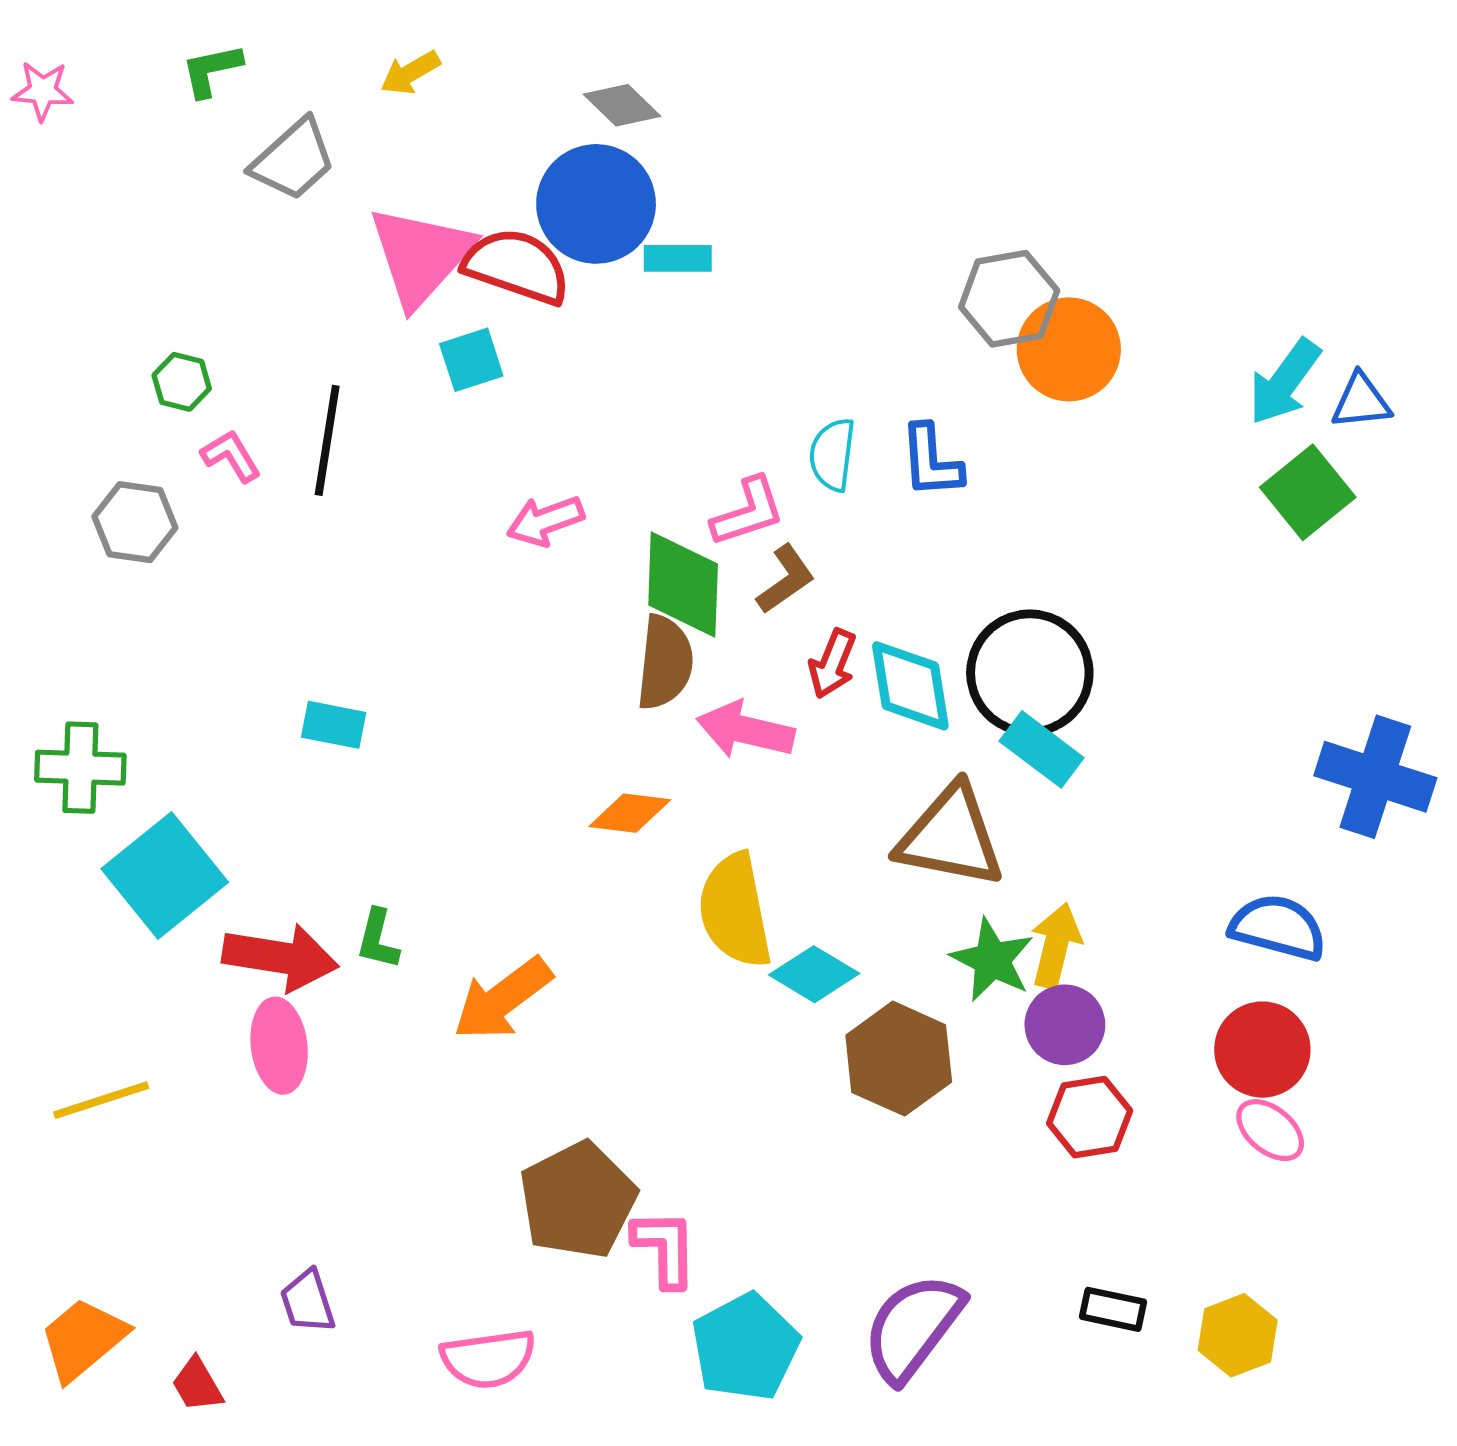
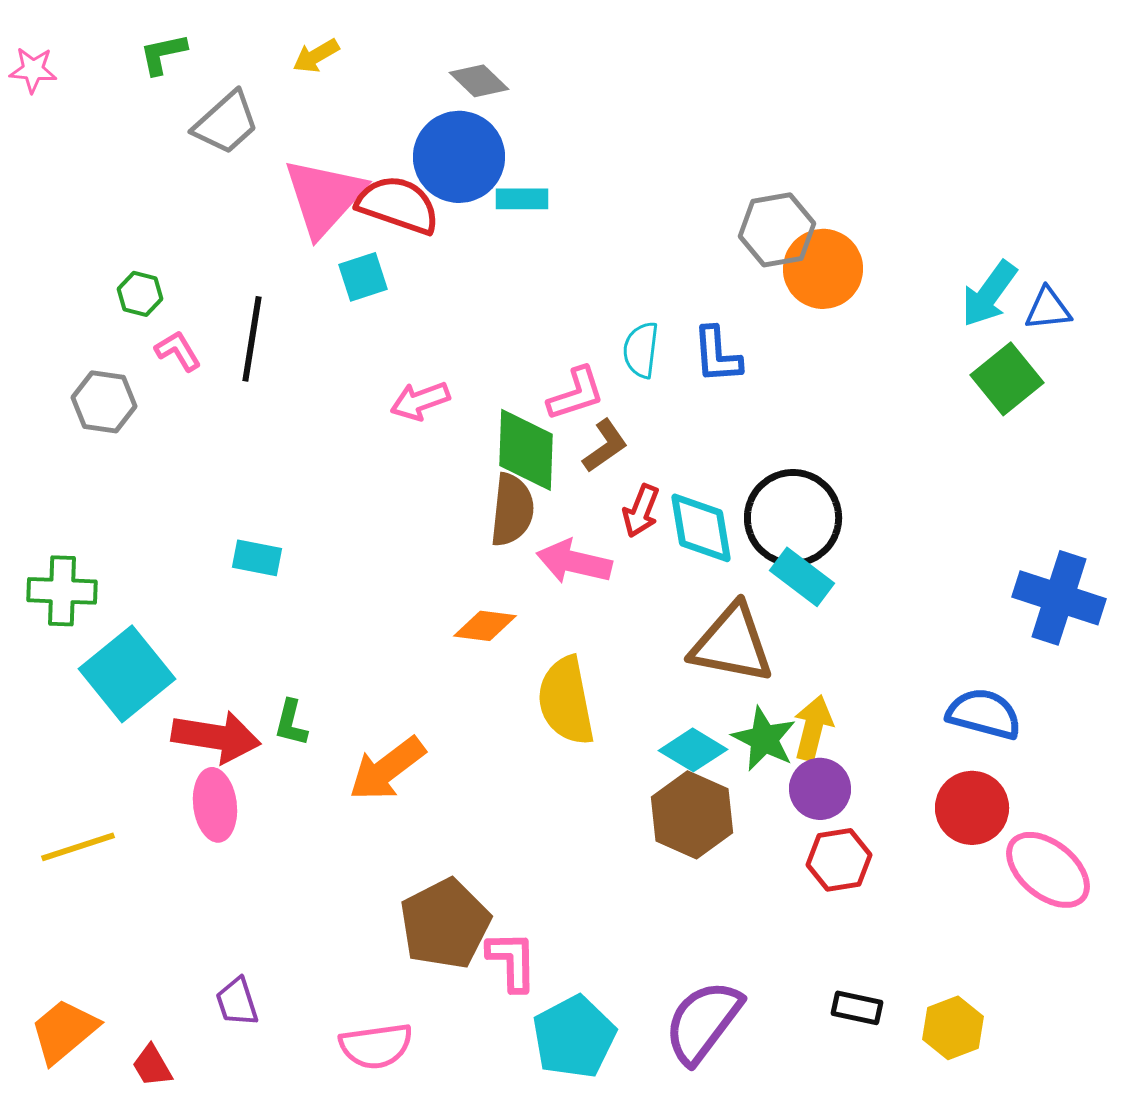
cyan diamond: (814, 974) -> (693, 750), moved
pink ellipse: (1270, 1130) -> (1048, 870), moved, size x1.6

